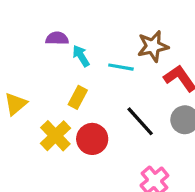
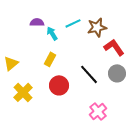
cyan line: (121, 67) -> (73, 23), moved, turned -35
yellow cross: (55, 136) -> (23, 92), moved

